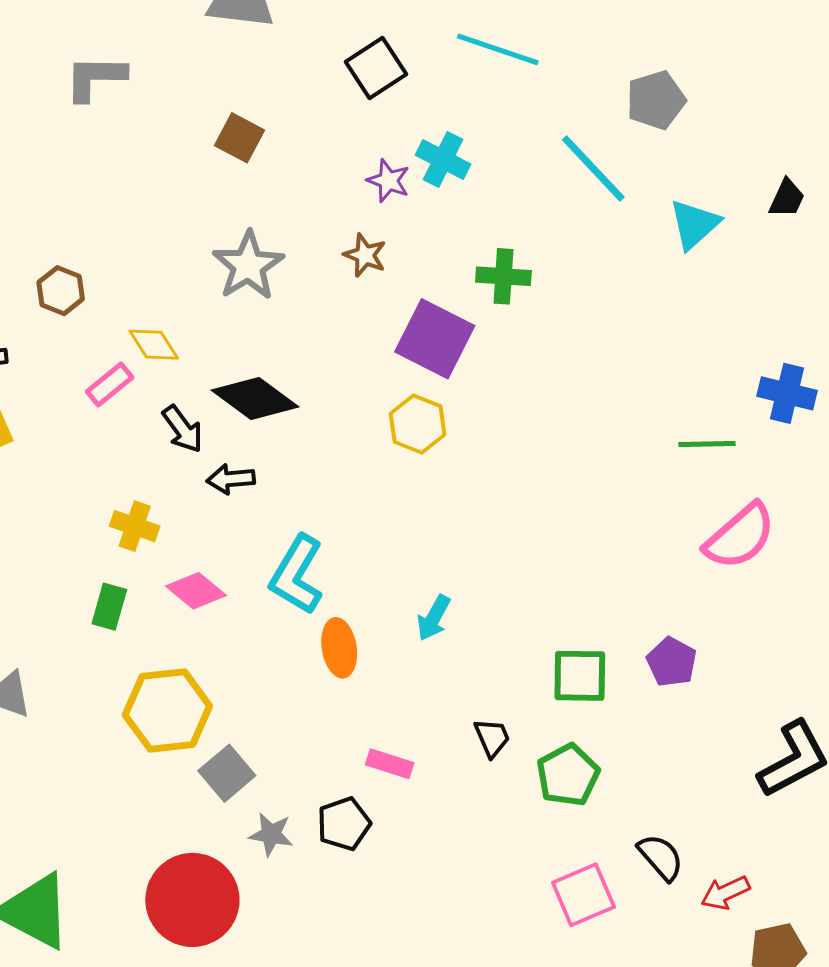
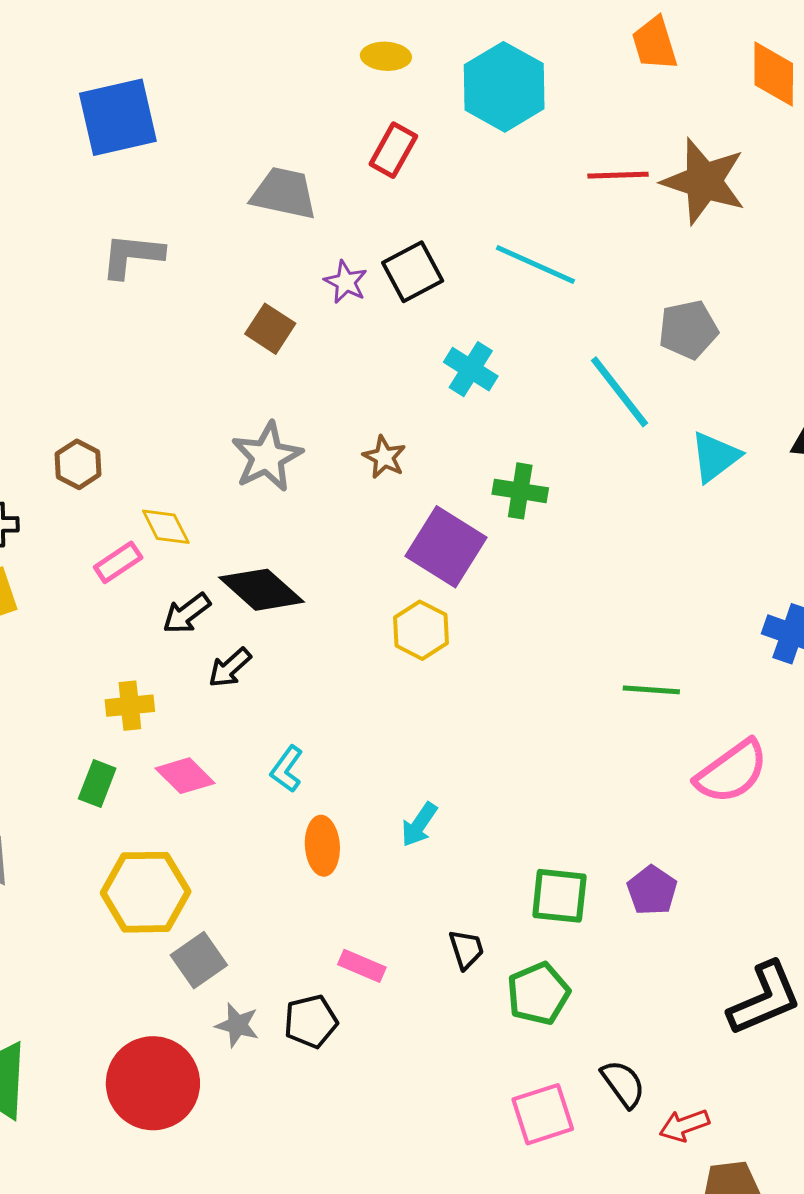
purple star: (388, 181) -> (346, 282), moved
black arrow: (183, 429) -> (187, 613), turned 84
green line: (707, 444) -> (651, 690), moved
black arrow: (231, 479) -> (230, 668), turned -42
yellow cross: (135, 526) -> (130, 706), turned -30
cyan L-shape: (297, 575) -> (287, 769), size x0.6

